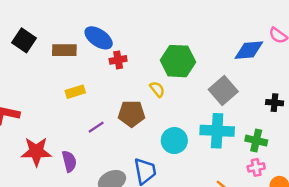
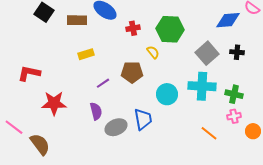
red cross: (118, 60) -> (133, 28), moved
black cross: (275, 103) -> (237, 52), moved
purple semicircle: (69, 161) -> (96, 111), moved

